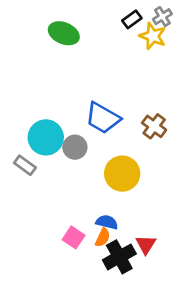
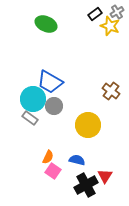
blue trapezoid: (103, 118) -> (50, 82), moved
gray rectangle: (25, 165) -> (30, 118), moved
orange semicircle: (103, 237) -> (48, 157), moved

